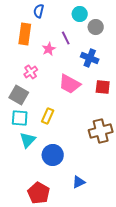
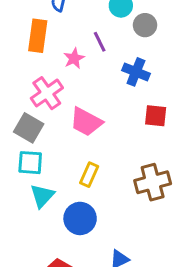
pink cross: (31, 72) -> (47, 93), size x1.5
pink trapezoid: (70, 84) -> (86, 122), moved
yellow rectangle: (48, 116) -> (89, 175), moved

